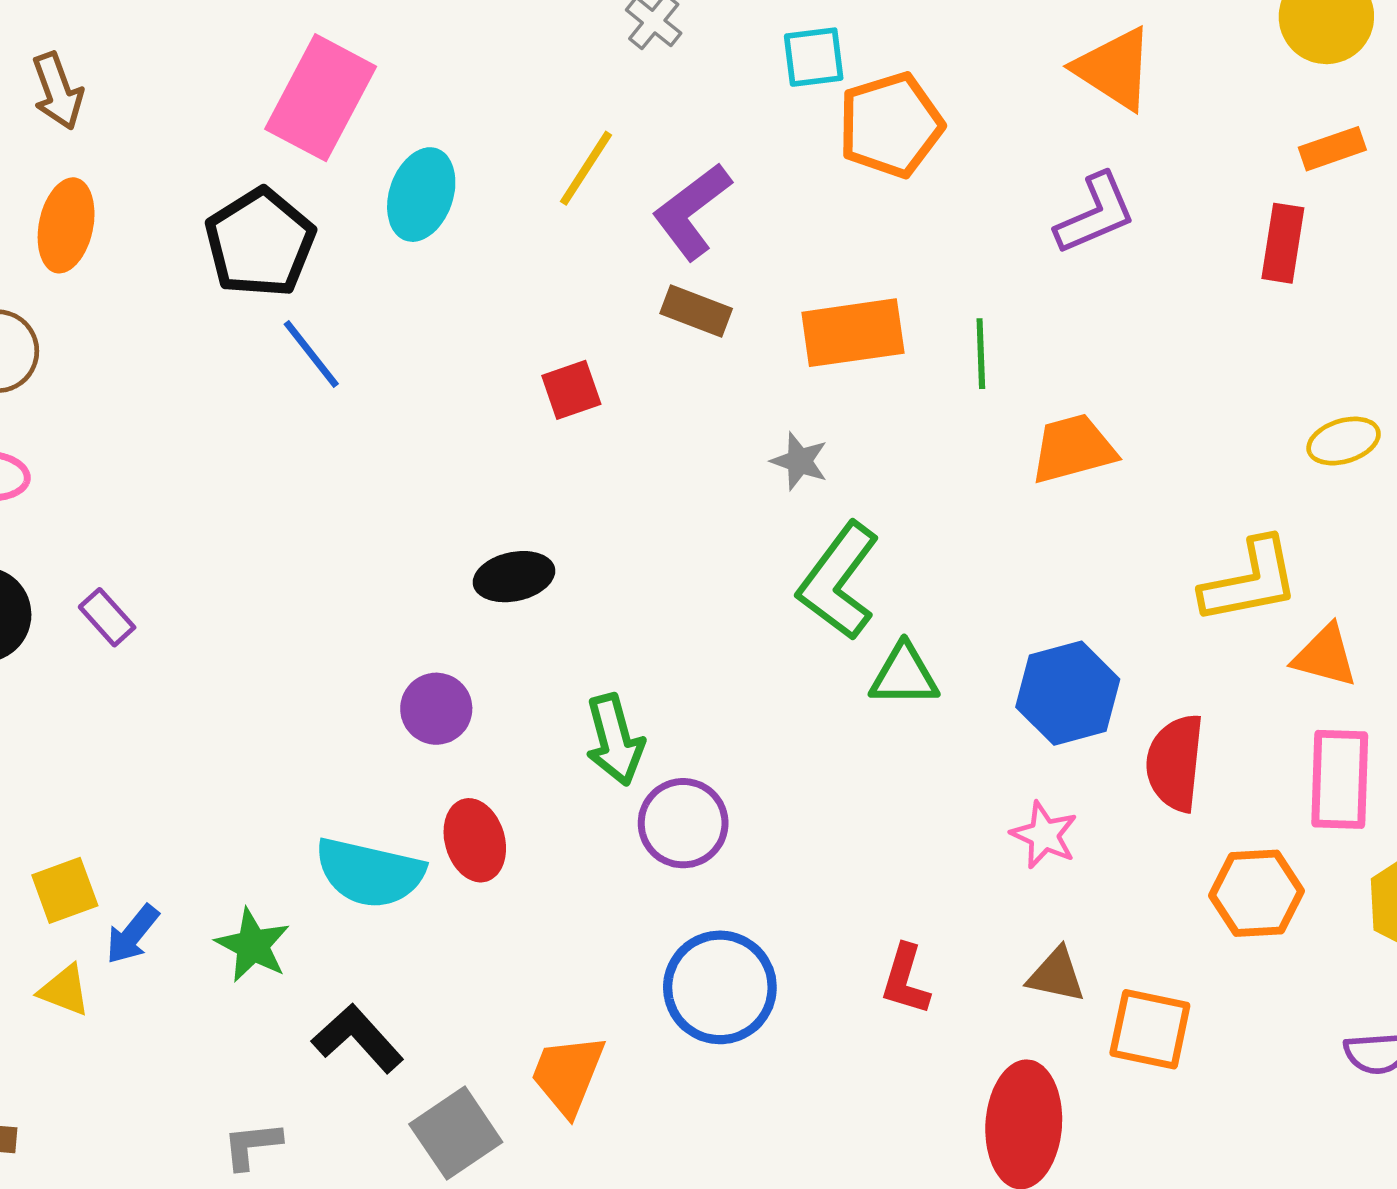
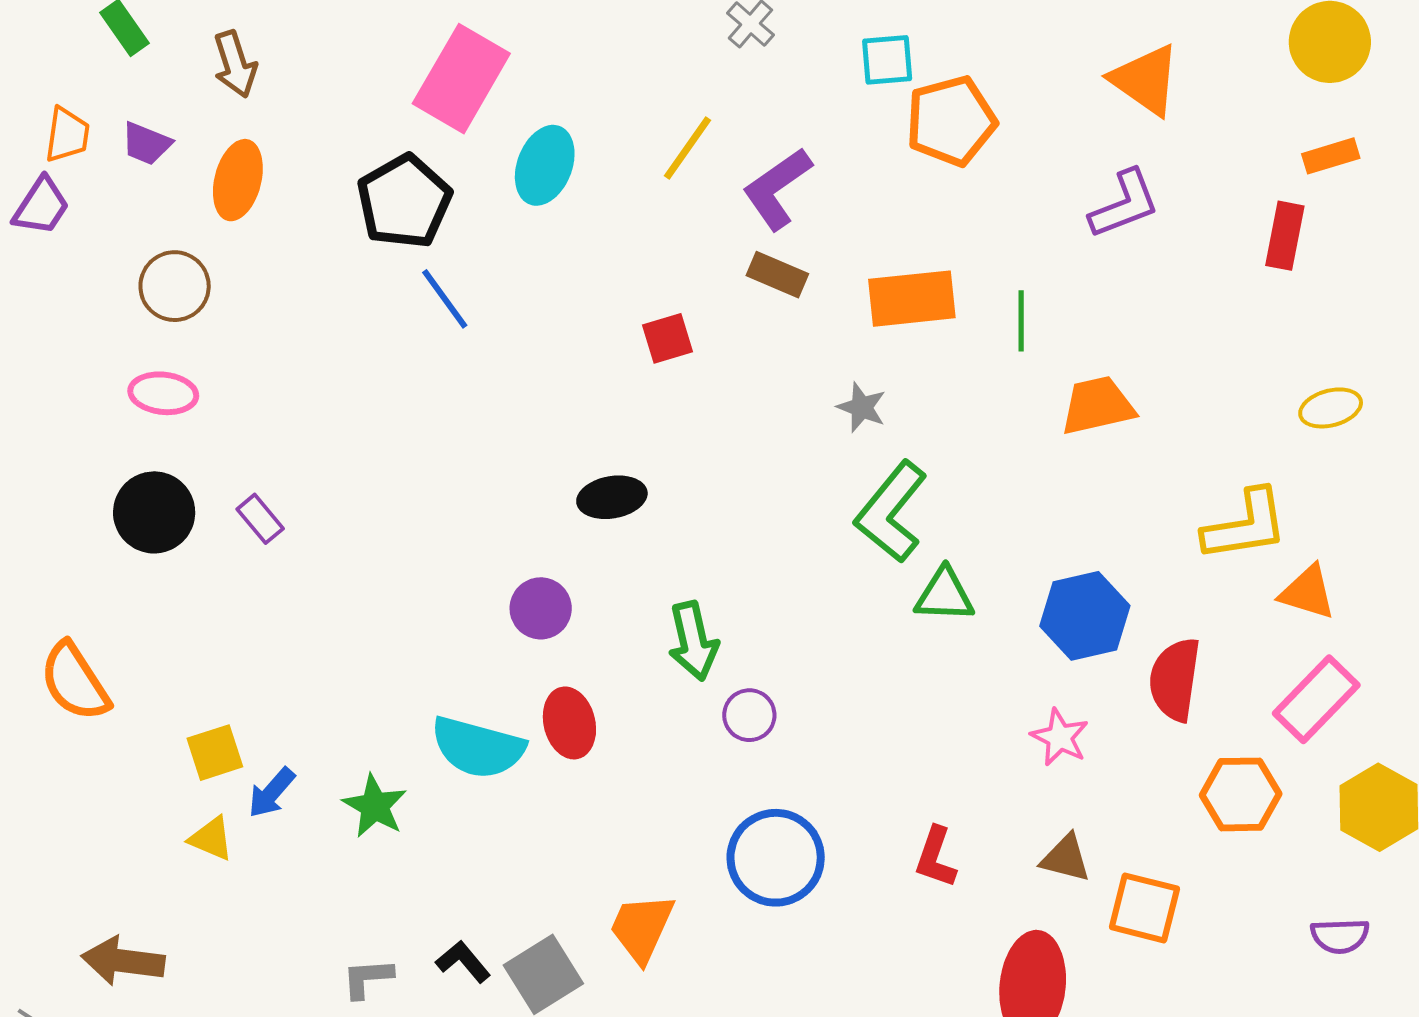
pink rectangle: (1340, 779) -> (1316, 699), turned 40
purple circle: (683, 823) -> (749, 715), size x0.7
black L-shape: (358, 1038) -> (463, 962), moved, size x0.7

